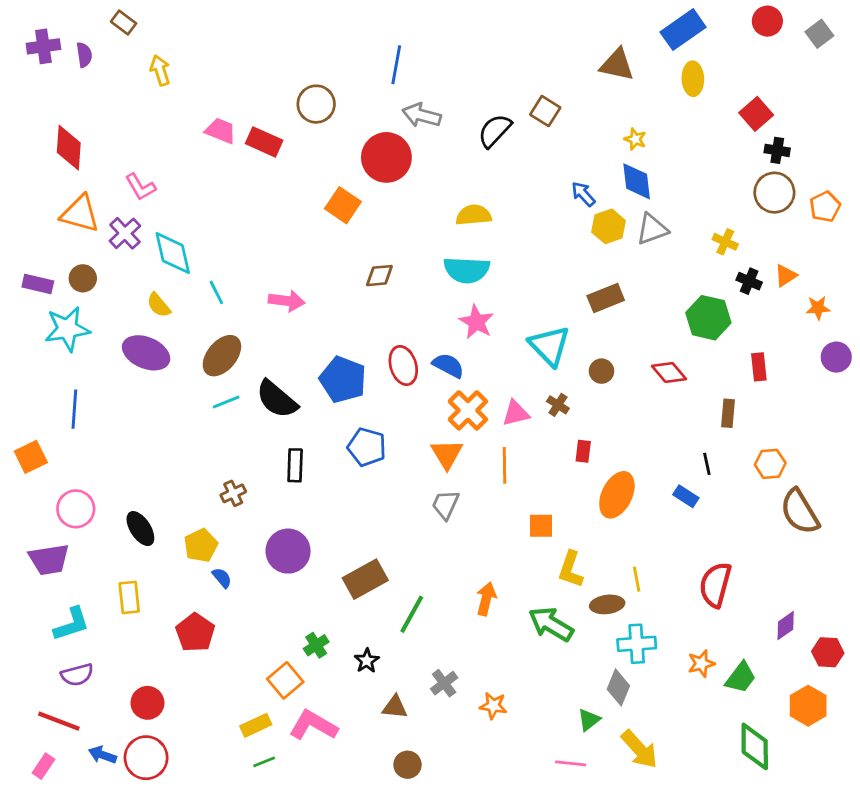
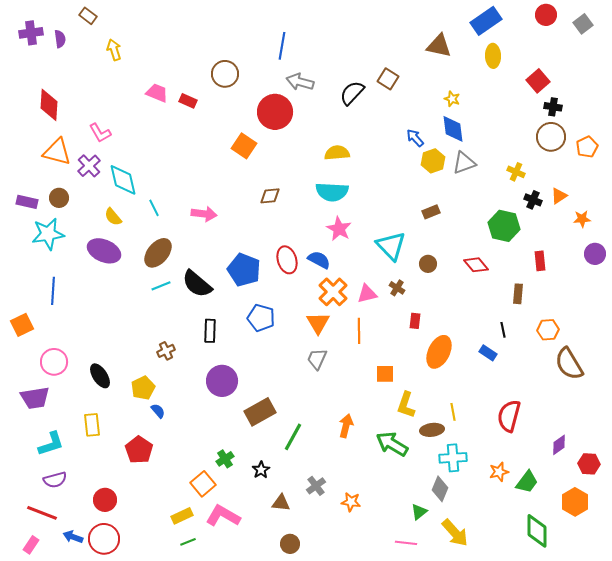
red rectangle: (264, 142) -> (188, 101), size x0.7
brown rectangle: (606, 298) -> (431, 212), size x0.7
purple circle: (288, 551) -> (222, 381), moved

